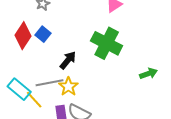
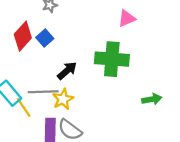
green cross: (107, 43) -> (112, 59), turned -32

